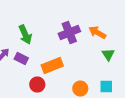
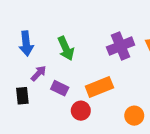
purple rectangle: (21, 58) -> (60, 88), moved

